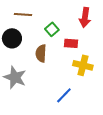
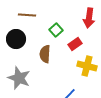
red rectangle: (71, 43) -> (75, 44), turned -40

